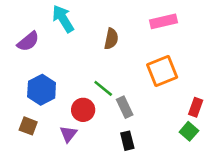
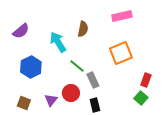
cyan arrow: (63, 19) -> (58, 42), moved
red circle: (83, 110) -> (71, 93), moved
brown square: (28, 126) -> (24, 103), moved

